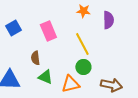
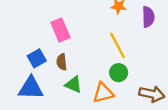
blue square: (13, 28) -> (37, 58), moved
pink rectangle: (48, 31) -> (60, 30), moved

